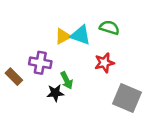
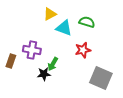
yellow triangle: (63, 36) -> (50, 14), moved
brown rectangle: (14, 77) -> (11, 61), turned 64
green arrow: (67, 80) -> (53, 64), turned 56

